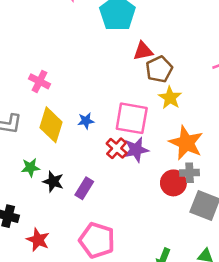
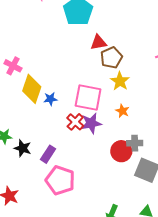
yellow diamond: (51, 125) -> (32, 89), moved
orange star: (186, 143) -> (122, 111), moved, size x0.5
pink pentagon: (97, 240) -> (60, 180), moved

